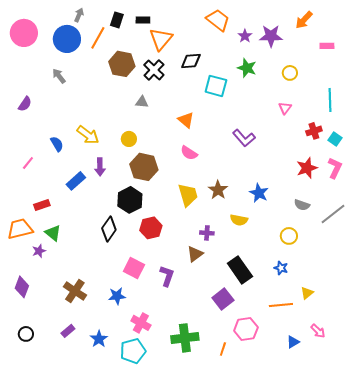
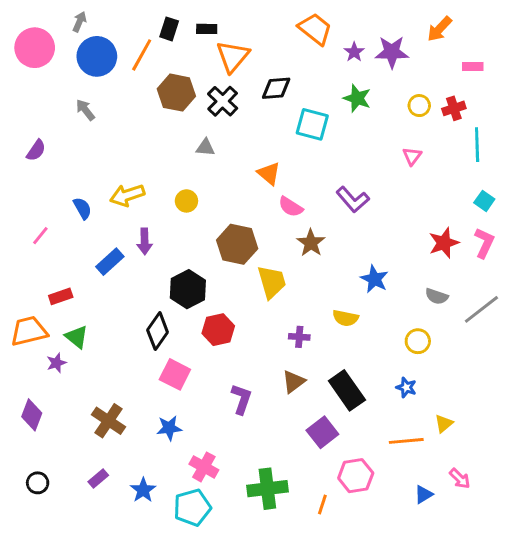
gray arrow: (79, 15) -> (80, 22), moved
red cross: (314, 131) -> (454, 108), moved
yellow arrow: (88, 135) -> (127, 195), turned 125
pink semicircle: (189, 153) -> (291, 207), moved
brown hexagon: (144, 167) -> (237, 244), moved
brown star: (218, 190) -> (311, 243), moved
brown triangle: (195, 254) -> (293, 382), moved
pink square: (134, 268) -> (175, 374), moved

